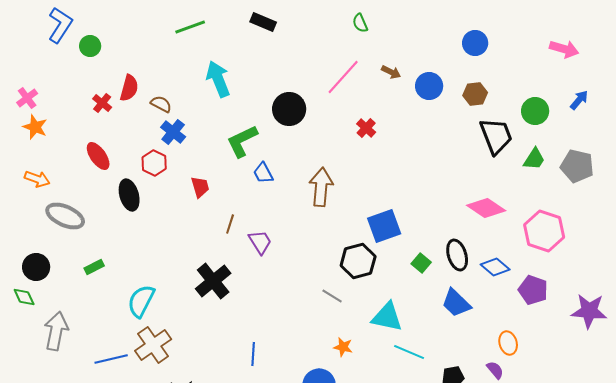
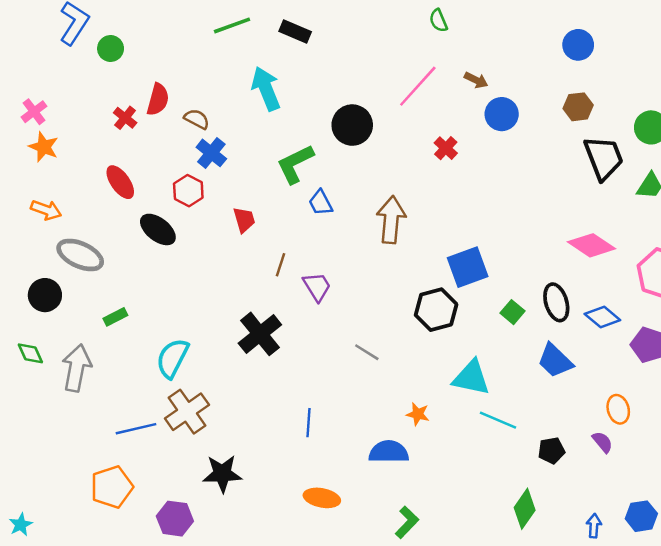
black rectangle: (263, 22) -> (295, 32), moved
blue circle: (429, 86) -> (502, 114), moved
black ellipse: (129, 195) -> (158, 229), turned -36
black circle: (36, 267) -> (45, 295), moved
gray line: (332, 296) -> (367, 352), moved
gray arrow: (56, 331) -> (77, 368), moved

